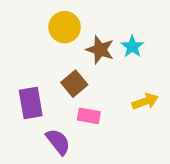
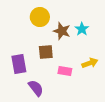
brown square: (74, 84) -> (46, 52), turned 35
pink rectangle: (89, 116) -> (65, 71), moved

